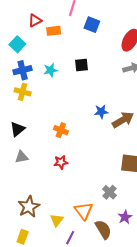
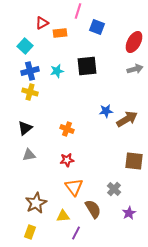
black square: (82, 65) -> (87, 66), size x1.5
orange triangle: (84, 211) -> (74, 187), moved
yellow triangle: (57, 220) -> (63, 216), turned 48
brown semicircle: (103, 229) -> (93, 209), moved

